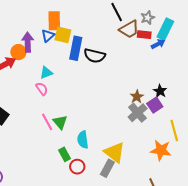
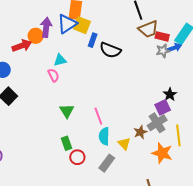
gray star: (148, 18) -> (163, 51), moved
blue triangle: (48, 36) -> (67, 24), size x1.5
blue rectangle: (76, 48) -> (93, 40), size x0.6
brown star: (137, 97) -> (140, 132), moved
gray cross: (138, 113) -> (157, 123), moved
pink line: (47, 122) -> (98, 116), moved
cyan semicircle: (83, 140) -> (104, 136), moved
yellow triangle: (115, 152) -> (124, 144), moved, size x0.6

